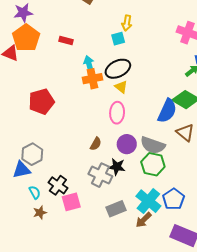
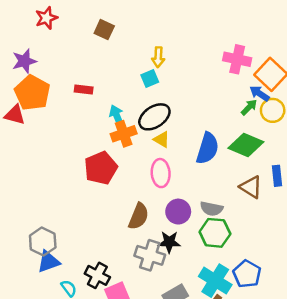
red pentagon: (41, 102) -> (101, 168), moved
blue semicircle: (167, 111) -> (207, 148), moved
brown semicircle: (96, 144) -> (139, 216), size x1.5
gray semicircle: (153, 145) -> (211, 209), size x0.7
gray hexagon: (32, 154) -> (43, 241), moved

